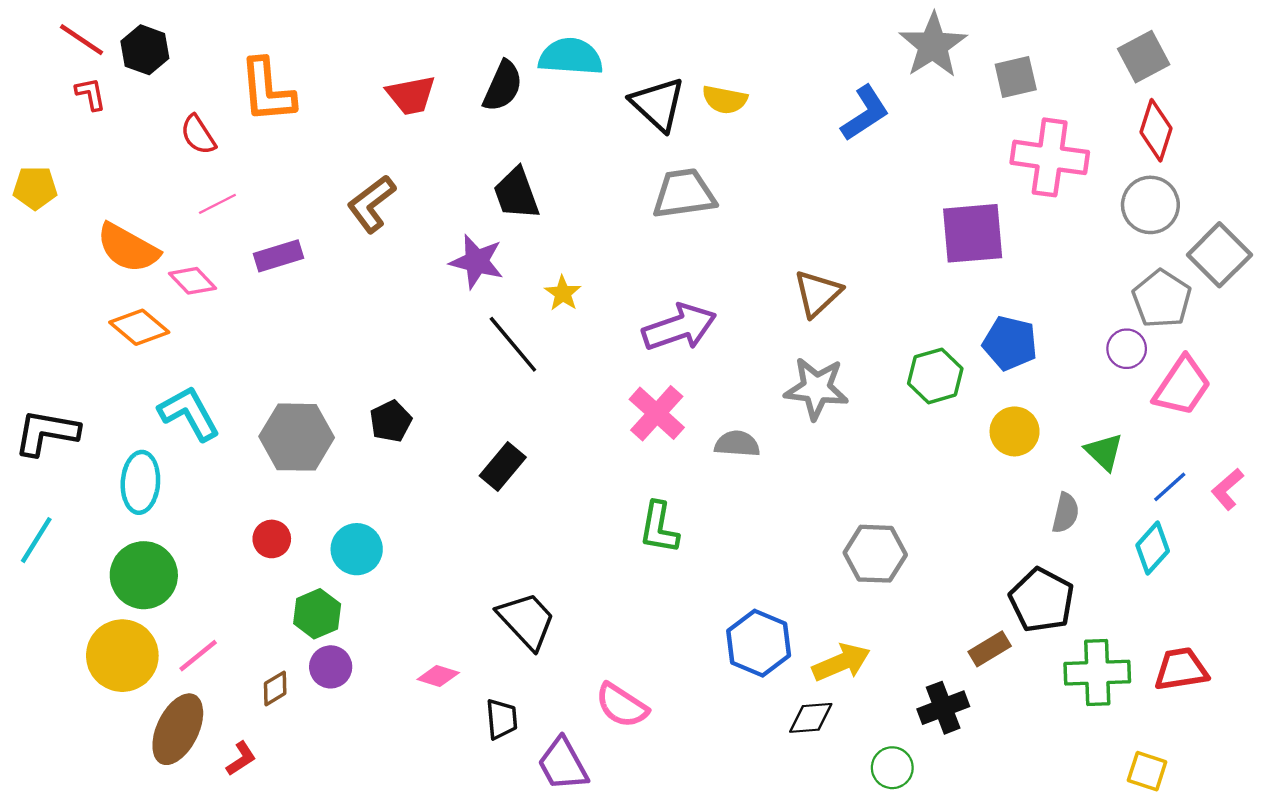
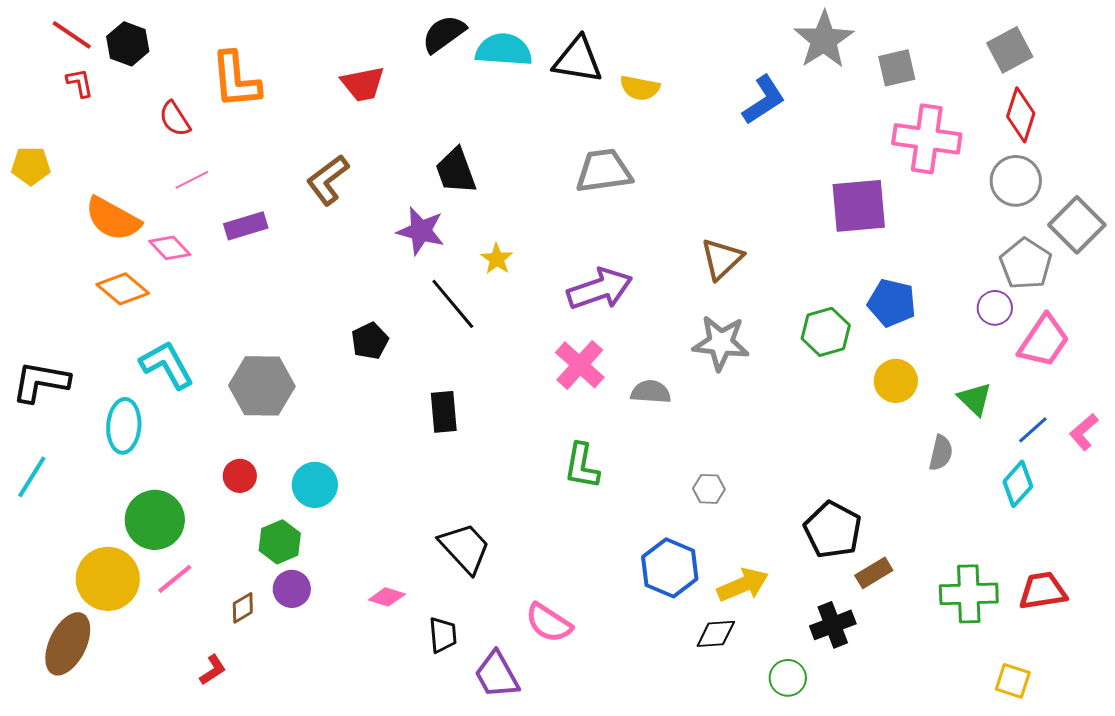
black semicircle: (503, 86) -> (444, 34), moved, turned -150
black triangle: (658, 104) -> (578, 60), moved, turned -34
black pentagon: (391, 421) -> (370, 341), moved
black rectangle: (503, 467) -> (444, 412), turned -45
gray hexagon: (875, 554) -> (709, 489), moved, size x0.6
green circle: (144, 575) -> (155, 520), moved
black pentagon: (1042, 600) -> (833, 530), moved
brown ellipse: (178, 729) -> (68, 644), moved

